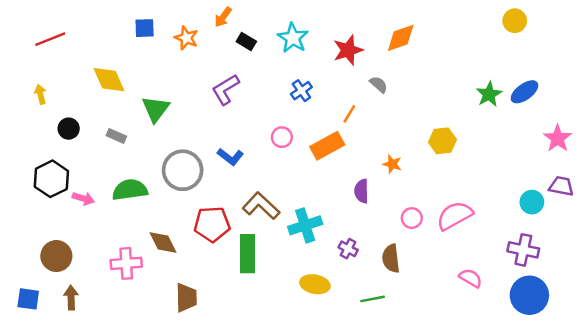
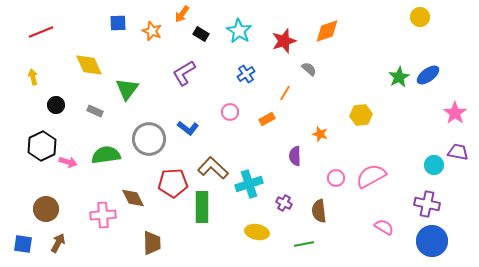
orange rectangle: (327, 146) -> (267, 119), size x0.6
brown arrow: (71, 298) -> (58, 243), turned 30

